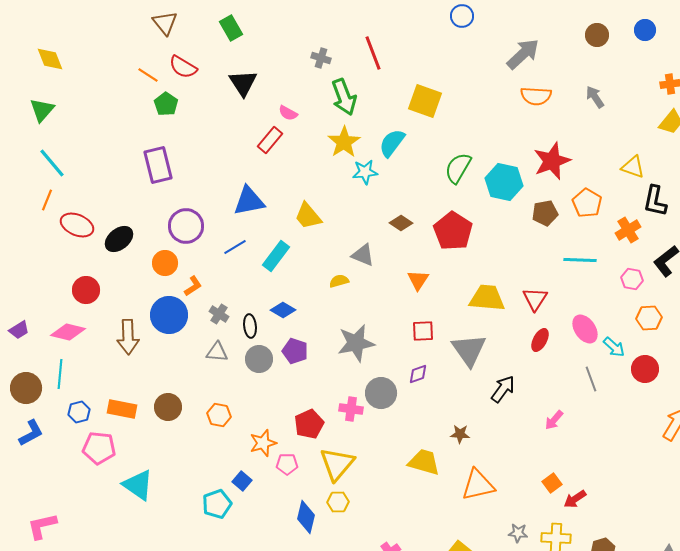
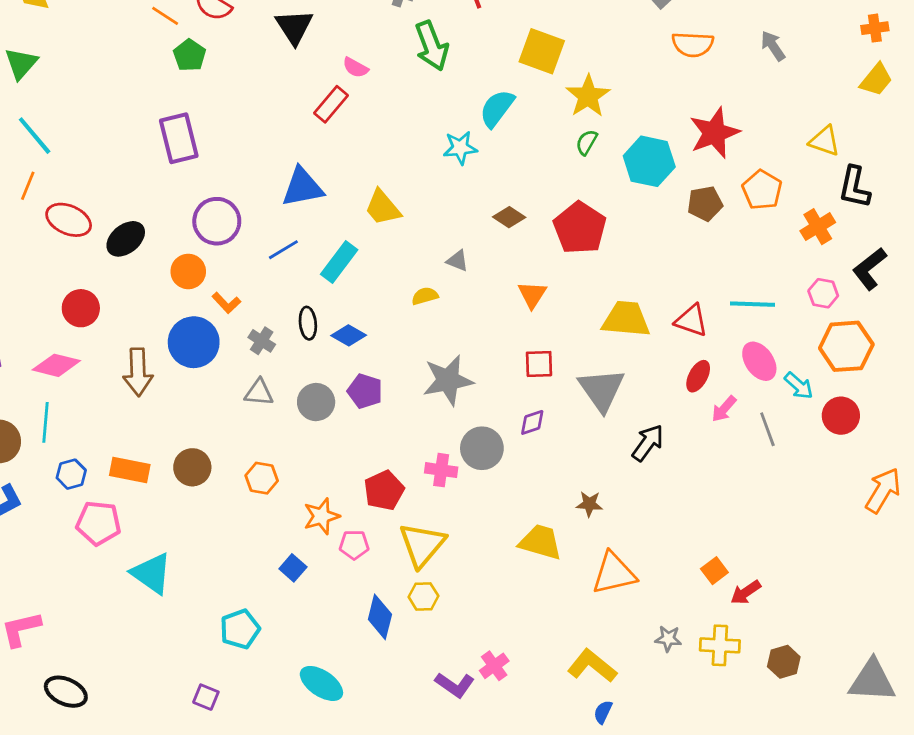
yellow star: (344, 142) -> (588, 96), moved
green semicircle: (458, 168) -> (587, 142), size x0.6
gray triangle: (363, 255) -> (457, 261), size x0.7
cyan line: (580, 260) -> (753, 304), moved
orange L-shape: (193, 286) -> (226, 303), turned 80
red triangle: (535, 299) -> (691, 320), turned -44
orange hexagon: (649, 318) -> (846, 346), size x1.5
black ellipse: (250, 326) -> (308, 323), moved
pink arrow: (554, 420) -> (724, 409), moved
cyan pentagon: (217, 504) -> (240, 629), moved

